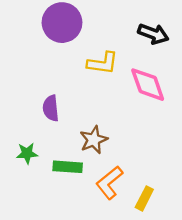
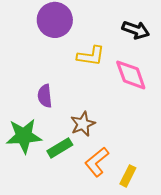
green star: (27, 153) -> (24, 136), size x1.8
green rectangle: (68, 167) -> (60, 148), turned -35

